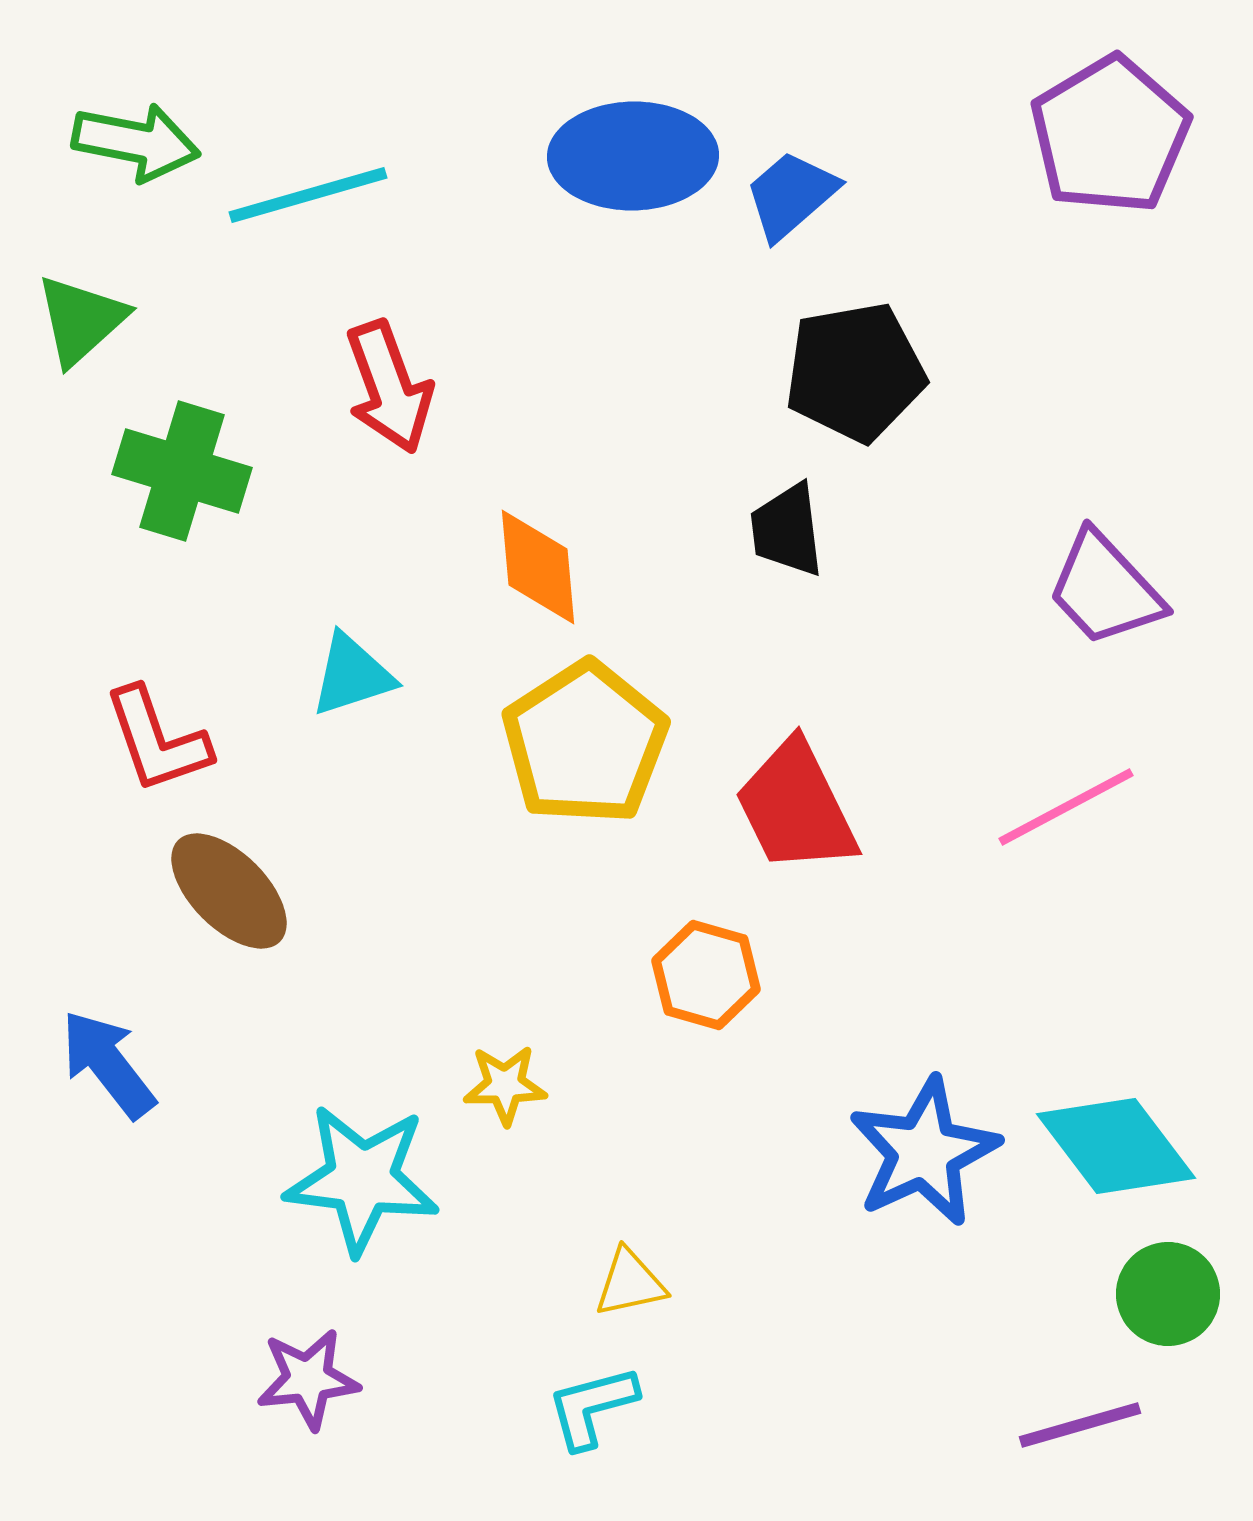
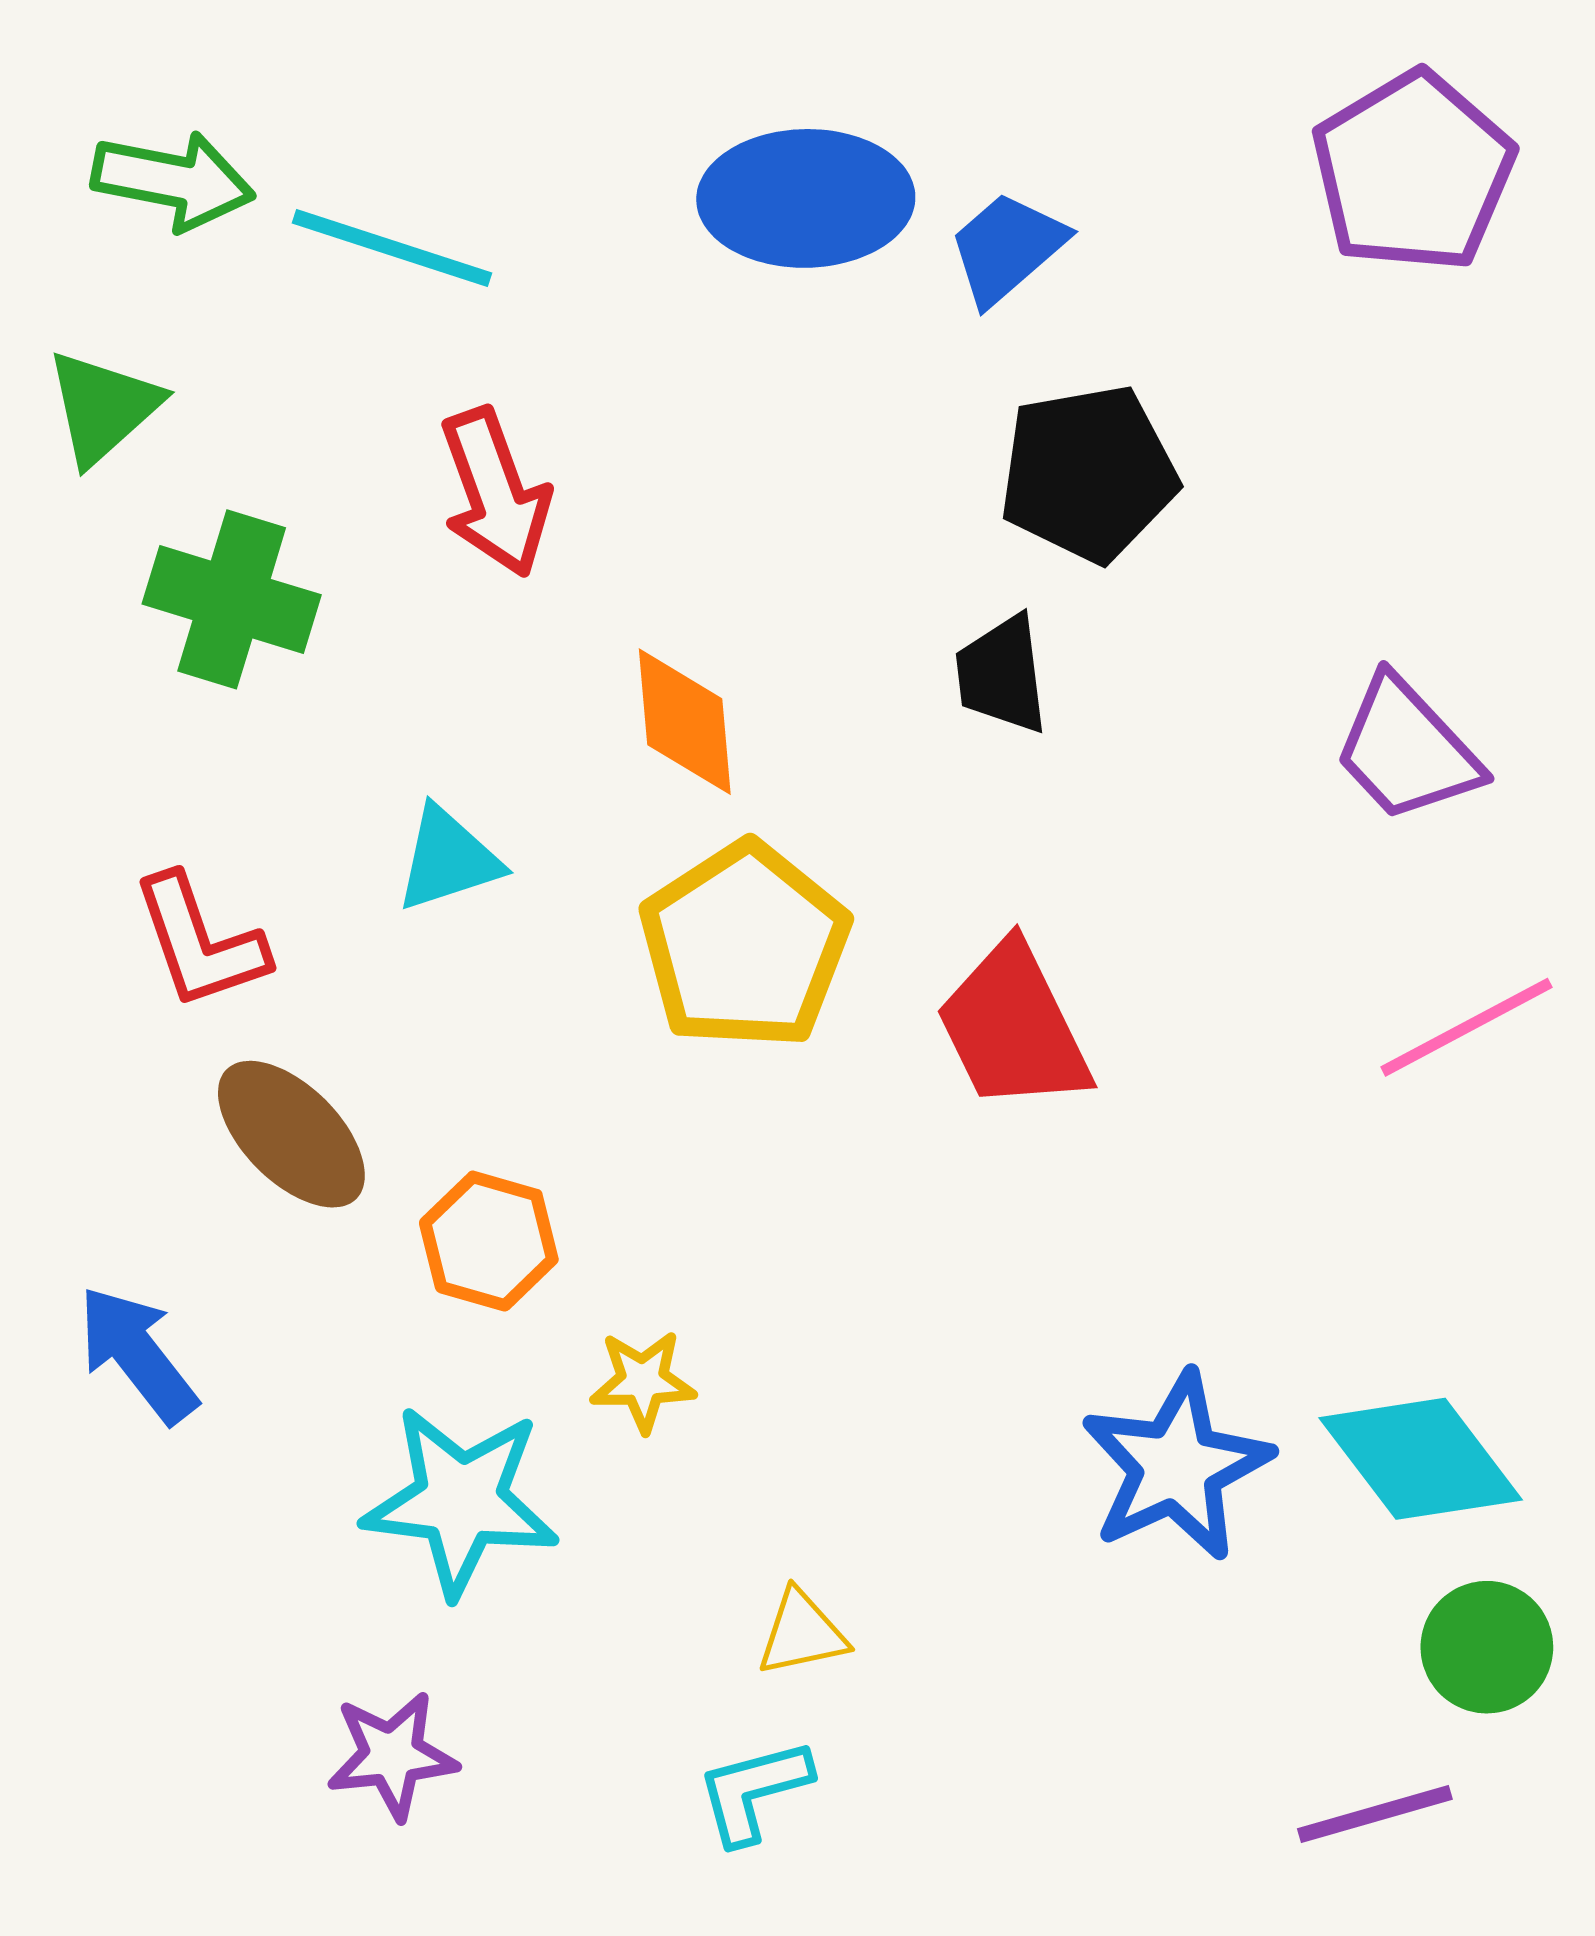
cyan line: (308, 195) -> (392, 248), turned 34
pink line: (1066, 807) -> (1467, 1027), moved
orange hexagon: (706, 975) -> (489, 1241), moved

